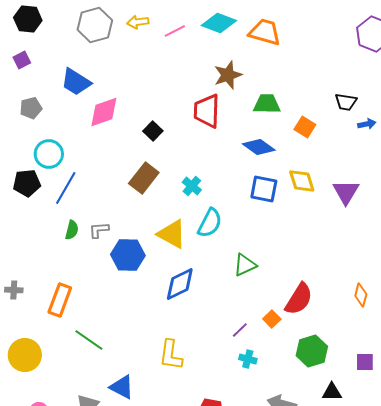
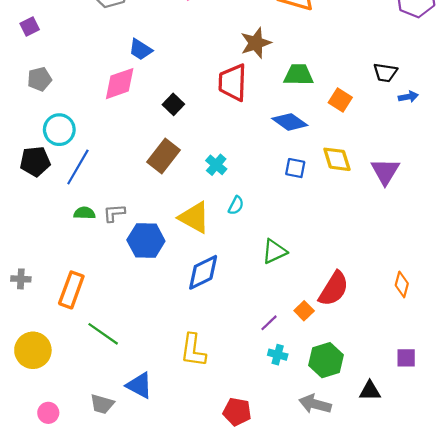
blue trapezoid: (76, 82) -> (140, 50), moved, size x0.7
blue square: (264, 189) -> (295, 168), size x0.7
cyan semicircle: (210, 223) -> (236, 205), size x0.6
green semicircle: (72, 230) -> (85, 213), turned -102
green hexagon: (312, 351) -> (326, 360), moved

